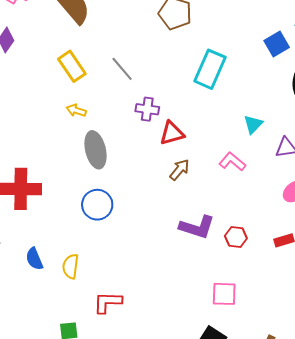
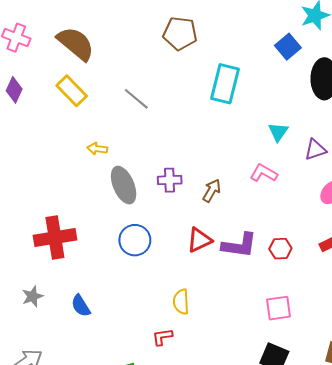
yellow rectangle: (72, 66) -> (72, 91), moved
purple cross: (147, 109) -> (170, 180), moved
red triangle: (172, 133) -> (199, 240), moved
yellow semicircle: (71, 266) -> (181, 302), moved
red L-shape: (108, 302) -> (162, 337), size x0.7

